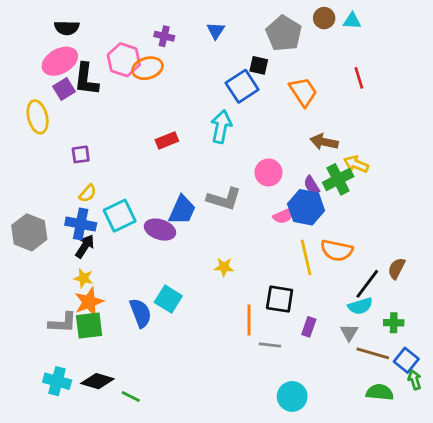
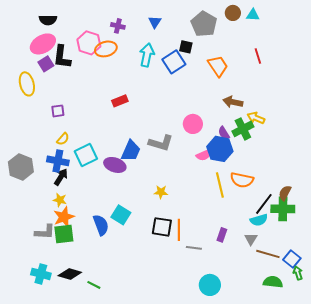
cyan arrow: (221, 127) -> (147, 55), moved
black square: (280, 299) -> (162, 227), moved
green cross: (394, 323) -> (283, 209), moved, size x1.6

